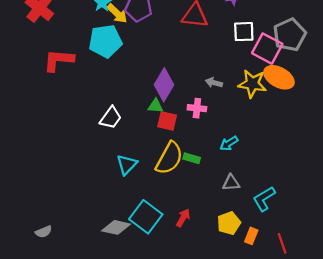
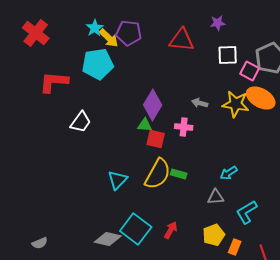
pink square: (267, 49) -> (250, 71), size x0.7
white trapezoid: (111, 118) -> (81, 122), moved
cyan arrow: (229, 143) -> (229, 173), moved

